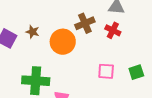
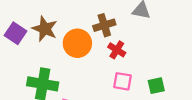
red cross: (113, 30) -> (117, 50), moved
brown star: (33, 32) -> (45, 29), size x1.6

